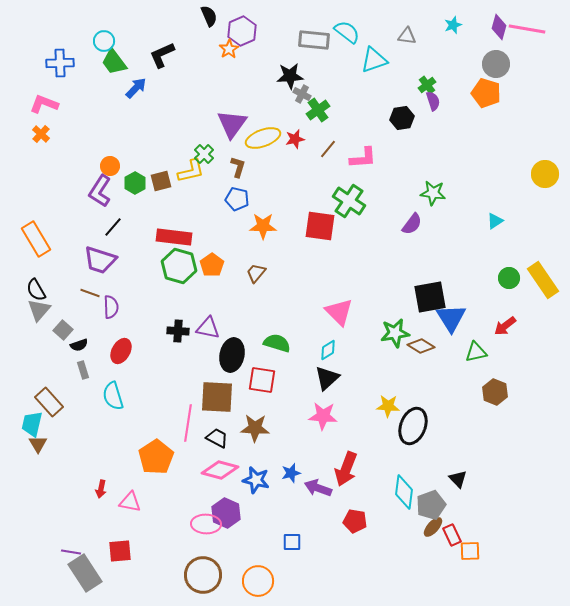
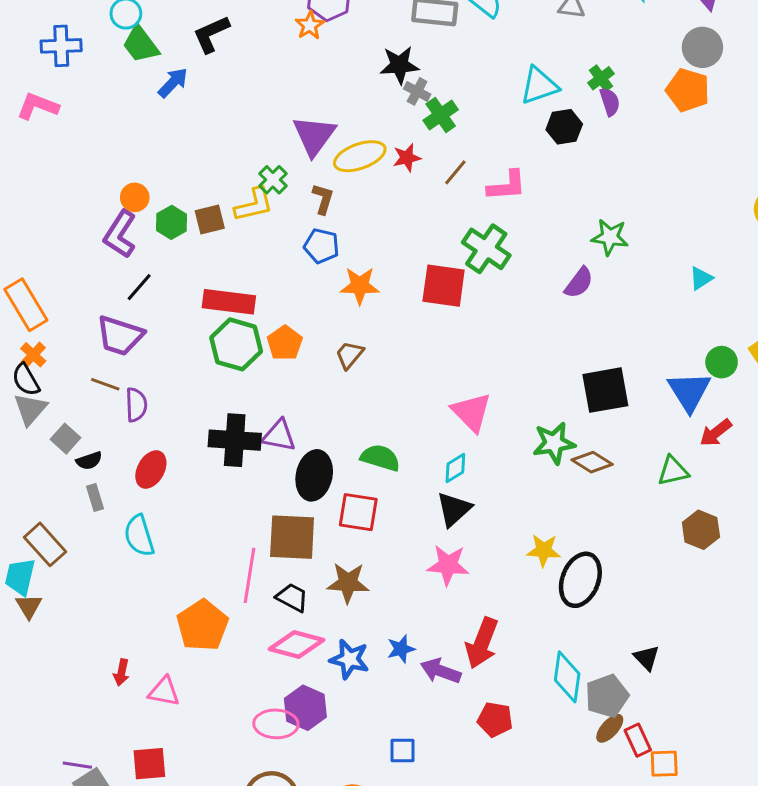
cyan triangle: (374, 60) -> (539, 86), moved
orange cross: (41, 134) -> (33, 355), moved
blue triangle: (451, 318) -> (689, 392), moved
black cross: (178, 331) -> (235, 440), size x1.6

